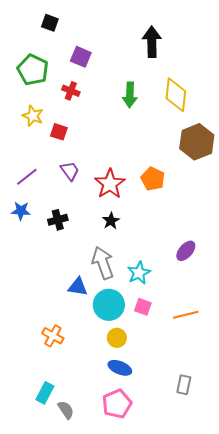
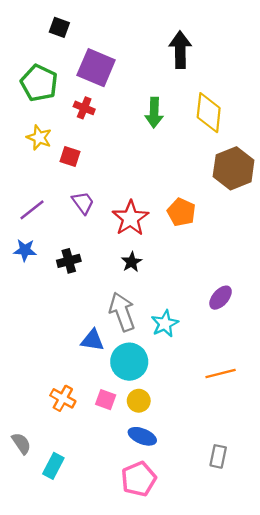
purple square: (81, 57) -> (96, 68), size x1.5
pink square: (143, 307) -> (106, 400), moved
gray semicircle: (66, 410) -> (21, 443), moved

